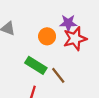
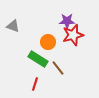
orange circle: (47, 36) -> (48, 42), moved

